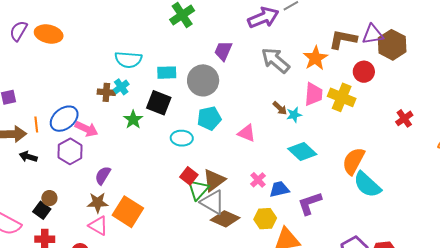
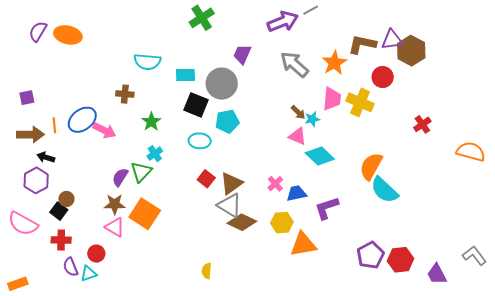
cyan cross: (121, 87) -> (155, 154), moved
black square: (159, 103) -> (196, 105), moved
pink triangle: (247, 133) -> (298, 136), moved
purple hexagon: (70, 151) -> (36, 180), moved
green triangle: (198, 190) -> (141, 172), moved

